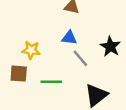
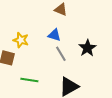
green line: (51, 82) -> (29, 80), moved

